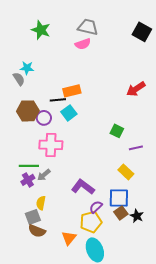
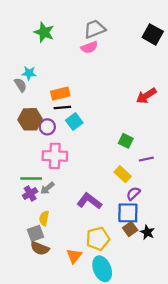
gray trapezoid: (88, 27) -> (95, 29), turned -35
orange rectangle: (72, 91) -> (60, 94), moved
yellow rectangle: (126, 172) -> (123, 174), moved
purple semicircle: (96, 207) -> (133, 194), moved

